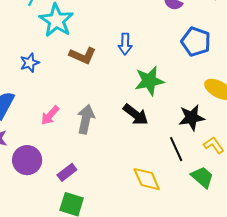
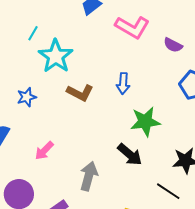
gray arrow: (86, 119) -> (89, 176), moved
black line: (176, 149) -> (168, 191), turned -35

